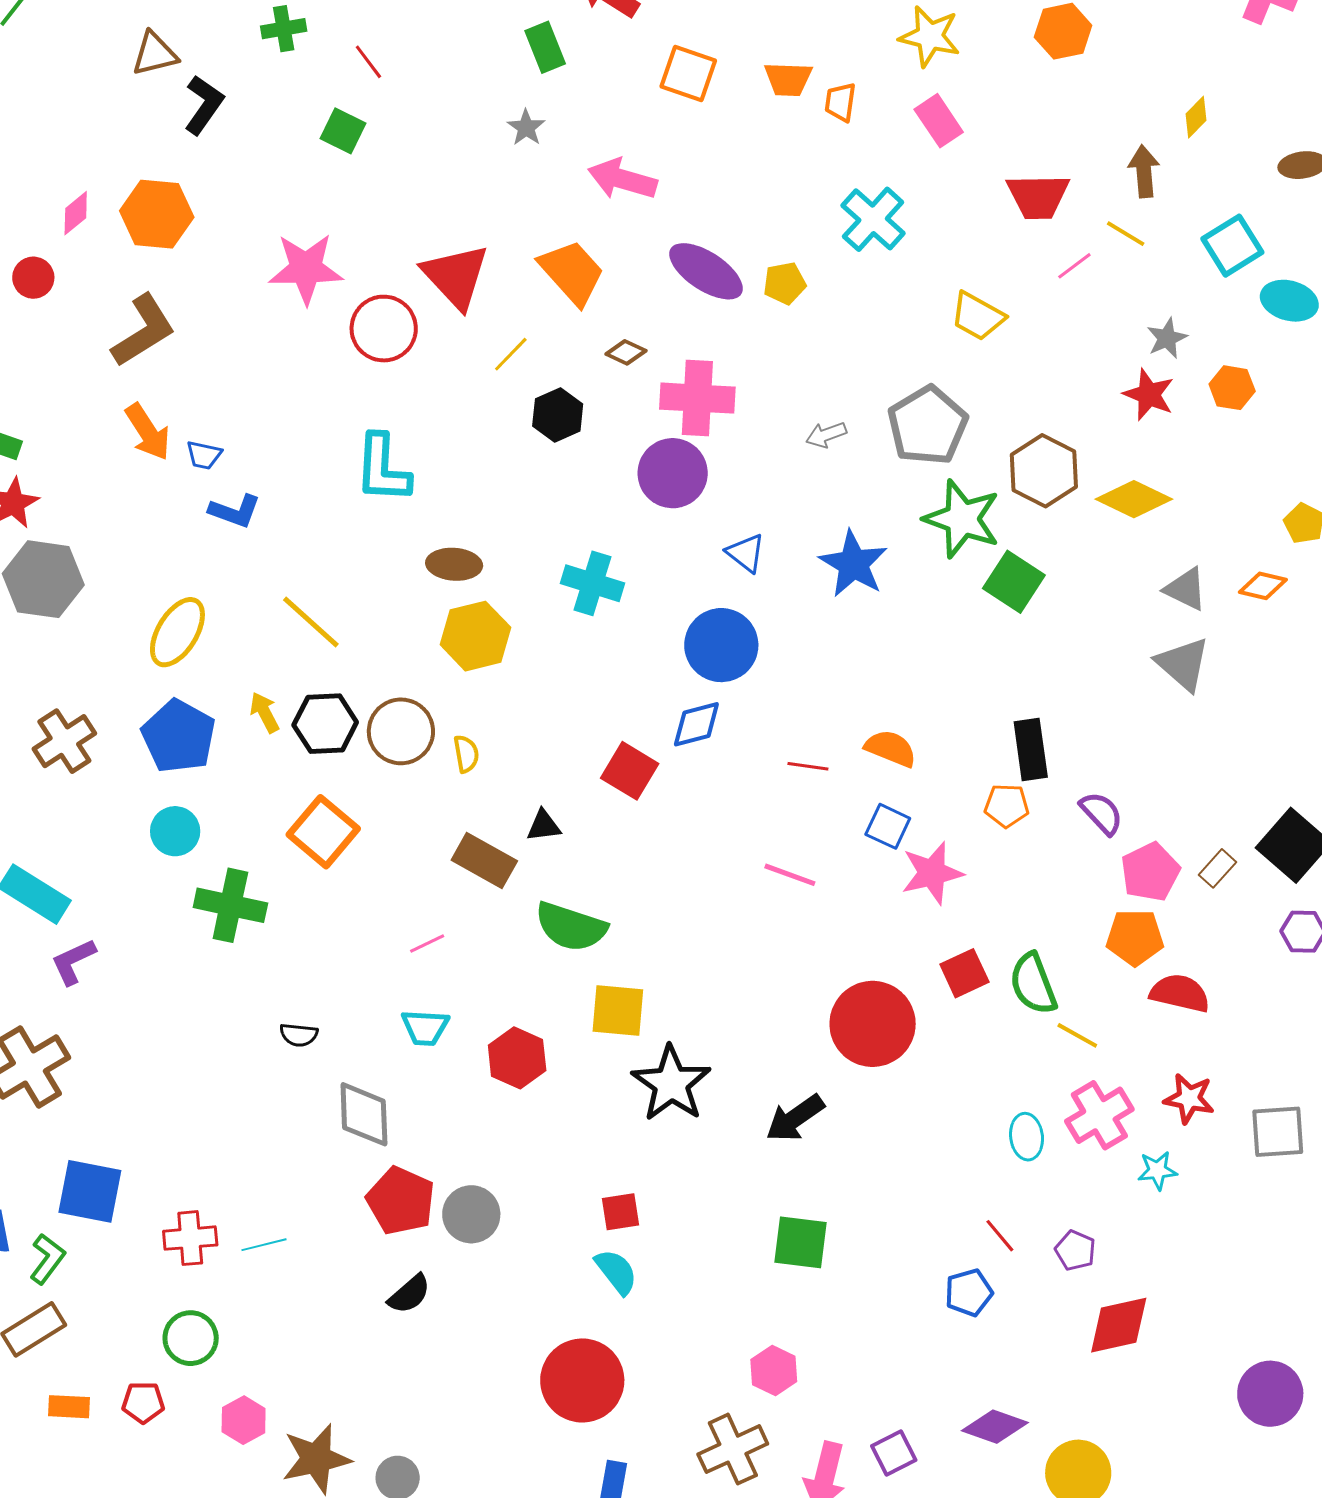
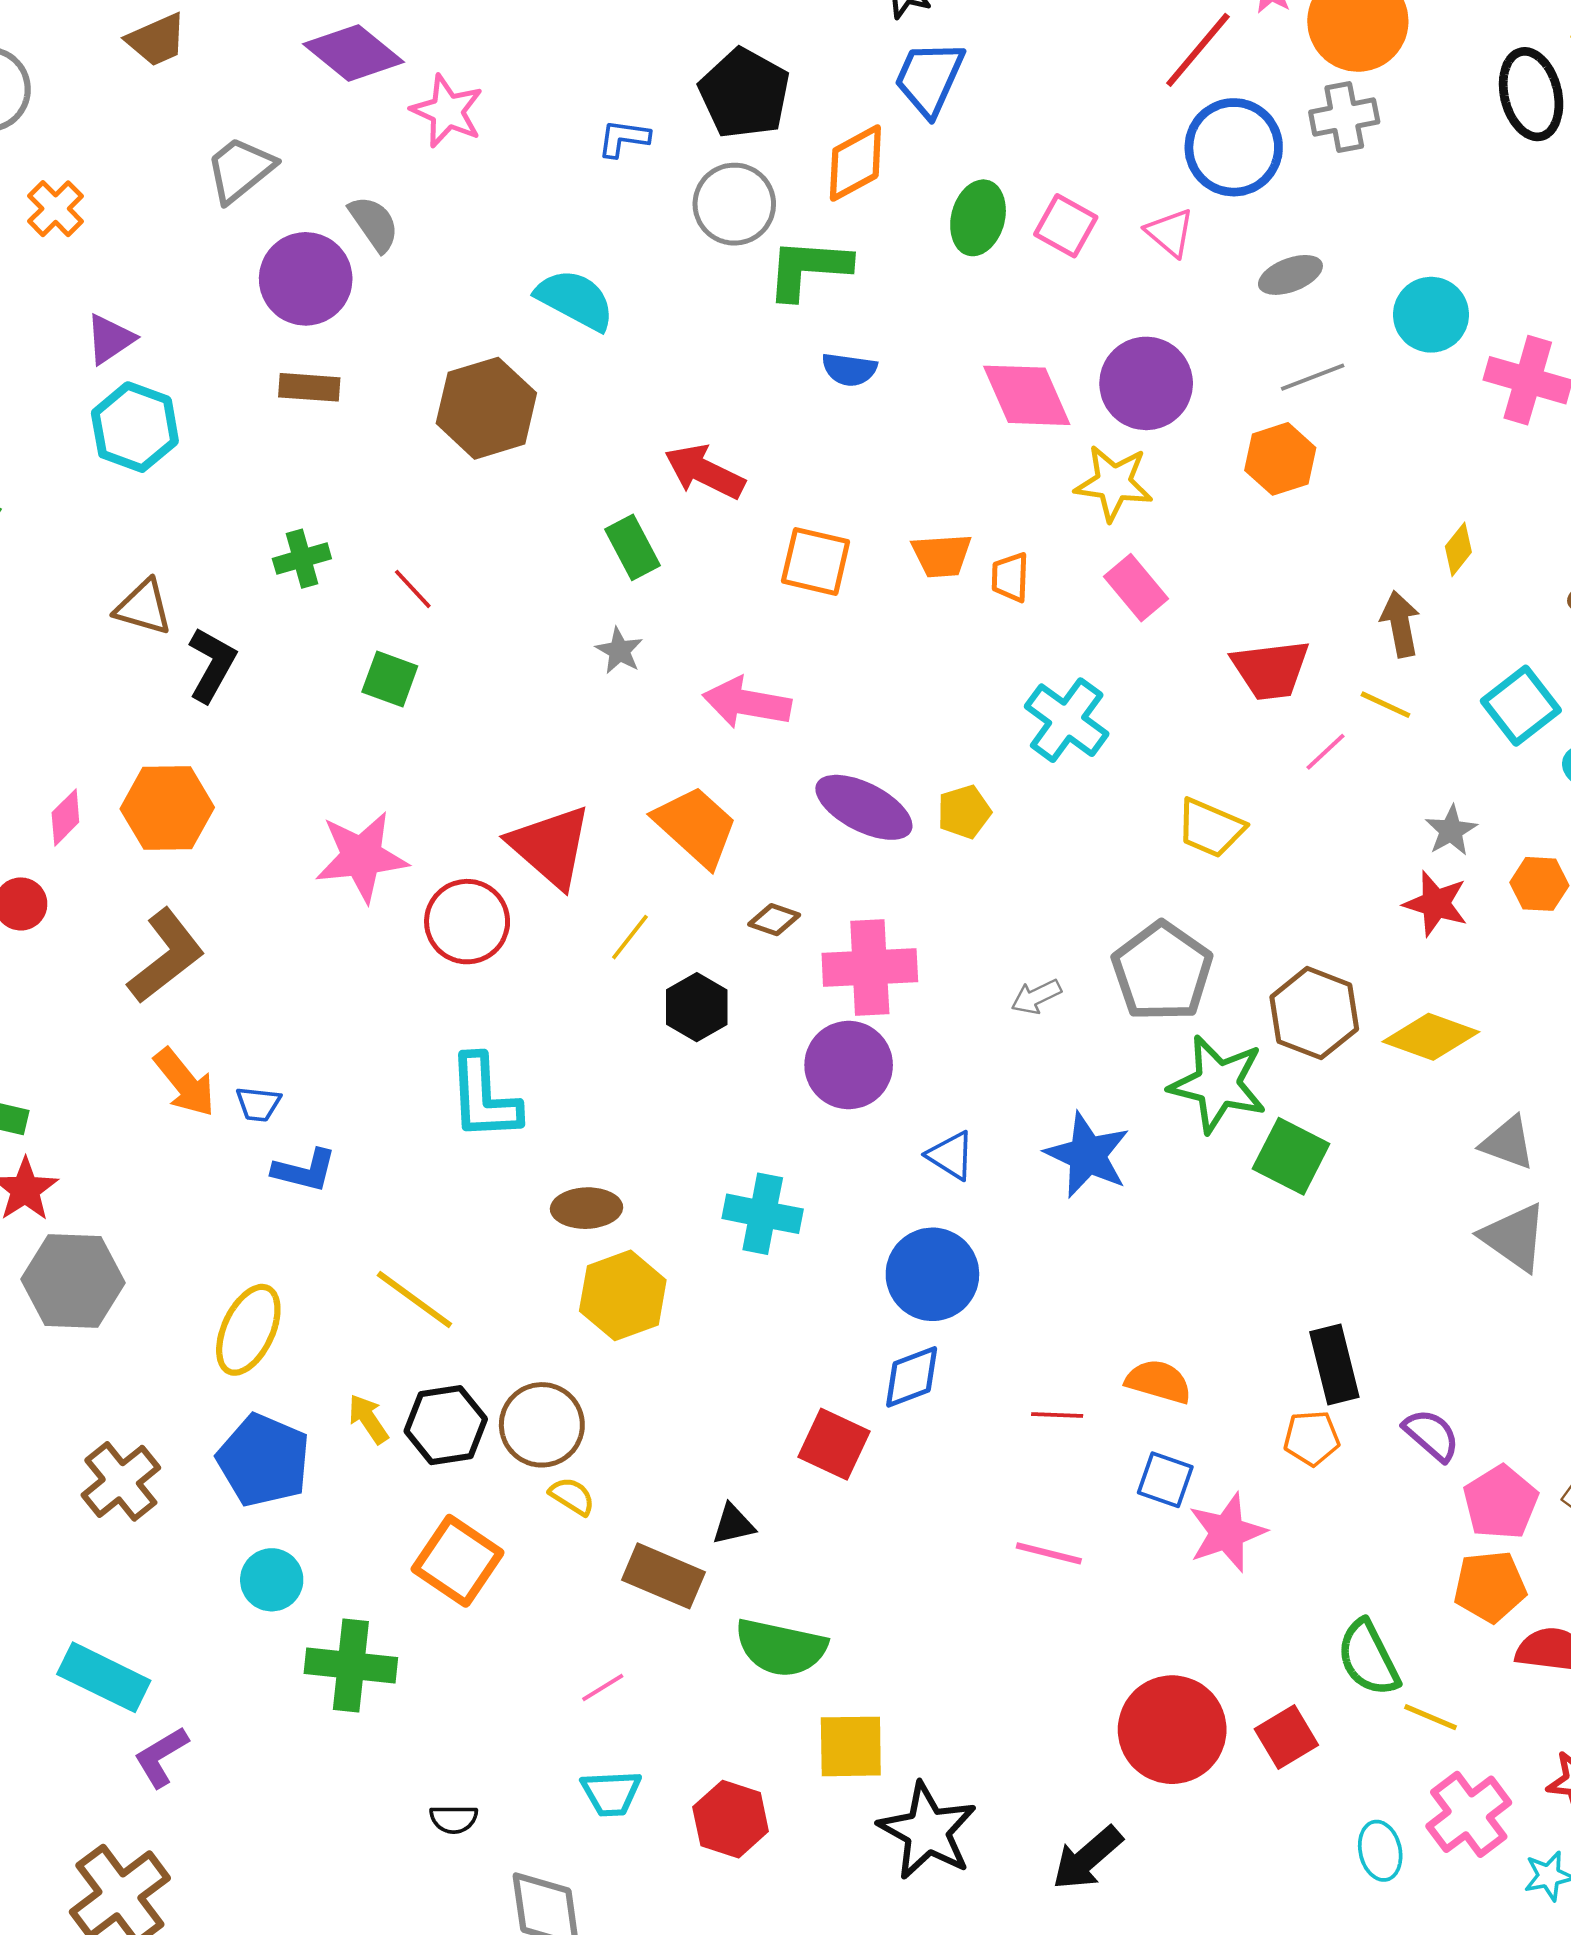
brown triangle: (155, 54) -> (143, 607), turned 36
yellow semicircle: (466, 754) -> (572, 1496), moved, turned -42
red square: (964, 973) -> (1286, 1737), moved

